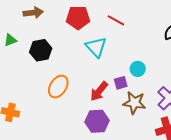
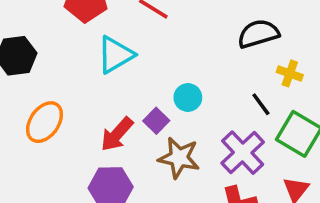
cyan triangle: (96, 47) -> (115, 55), turned 40
purple square: (121, 83) -> (156, 121), turned -32

